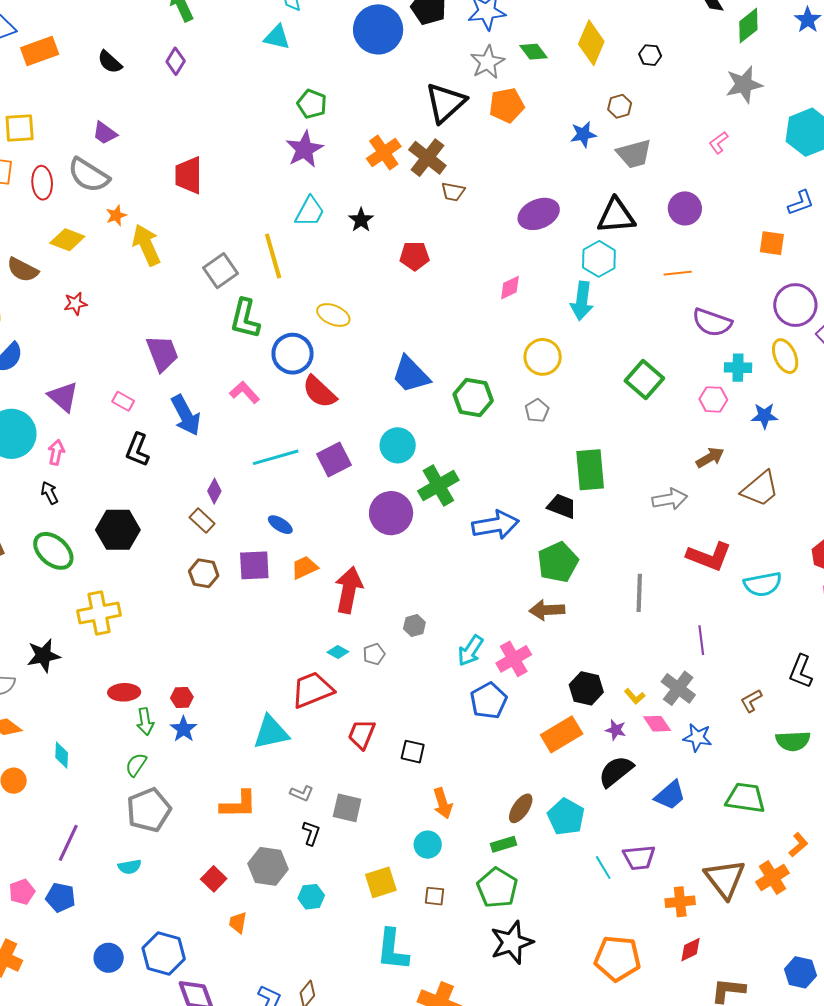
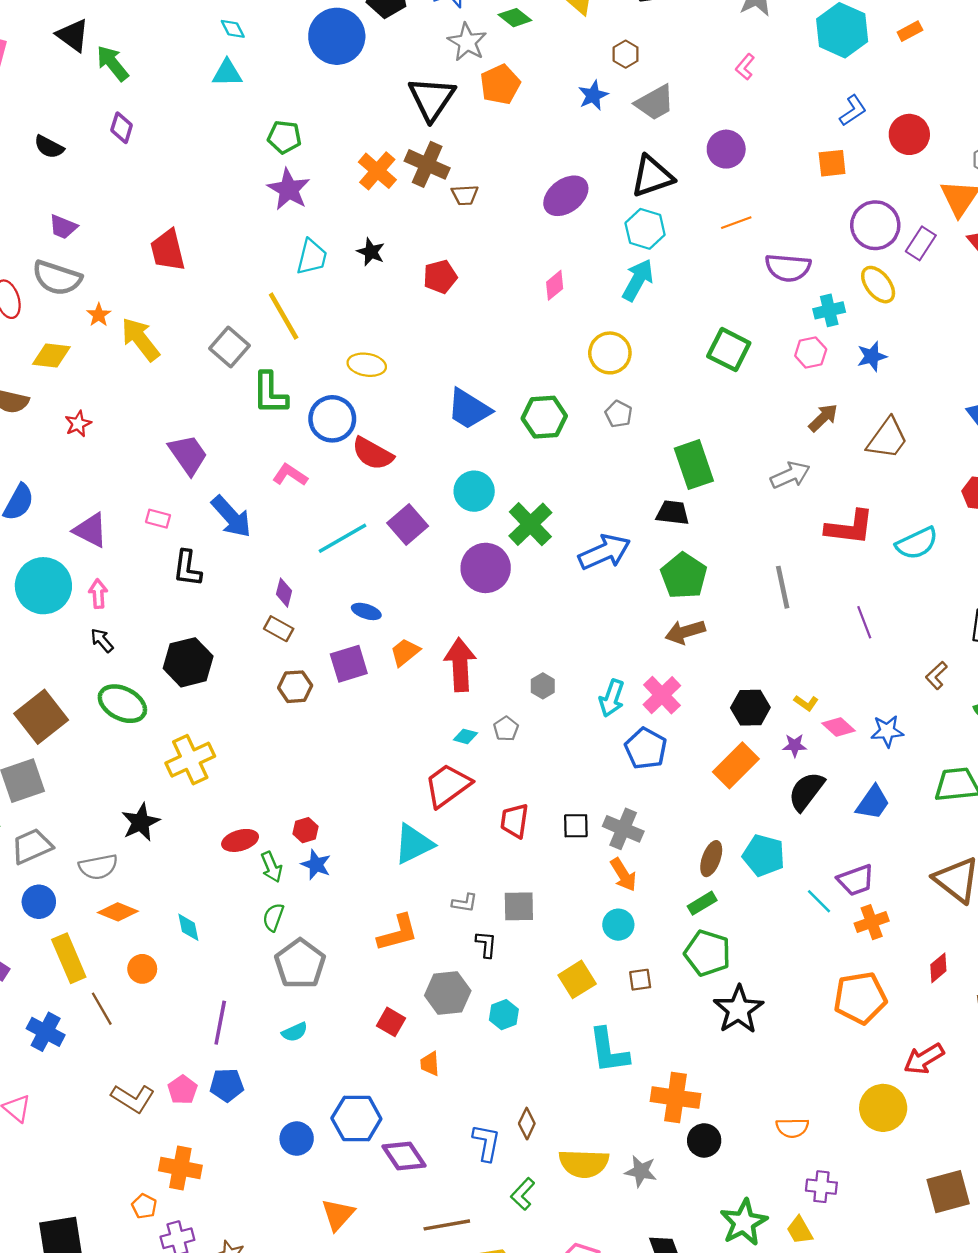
cyan arrow: (582, 301) -> (638, 280), turned -144
gray cross: (678, 688) -> (623, 829), moved
orange cross: (680, 902) -> (872, 922), moved

